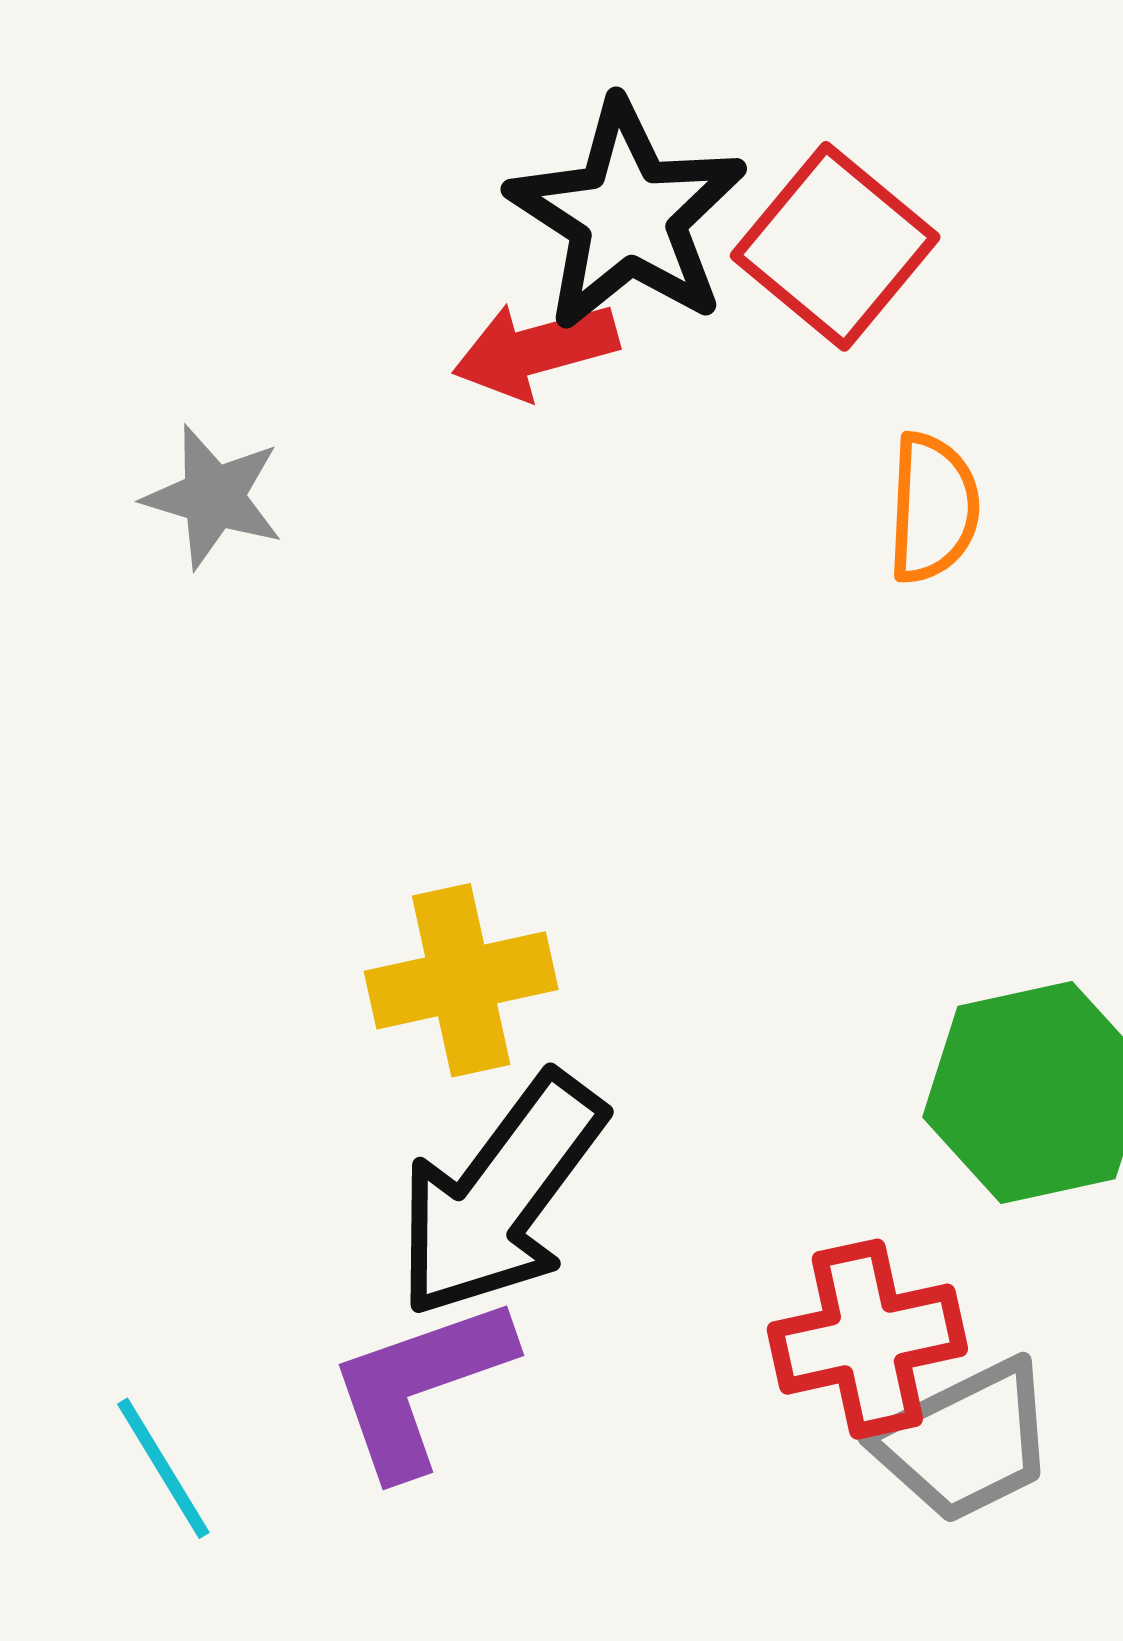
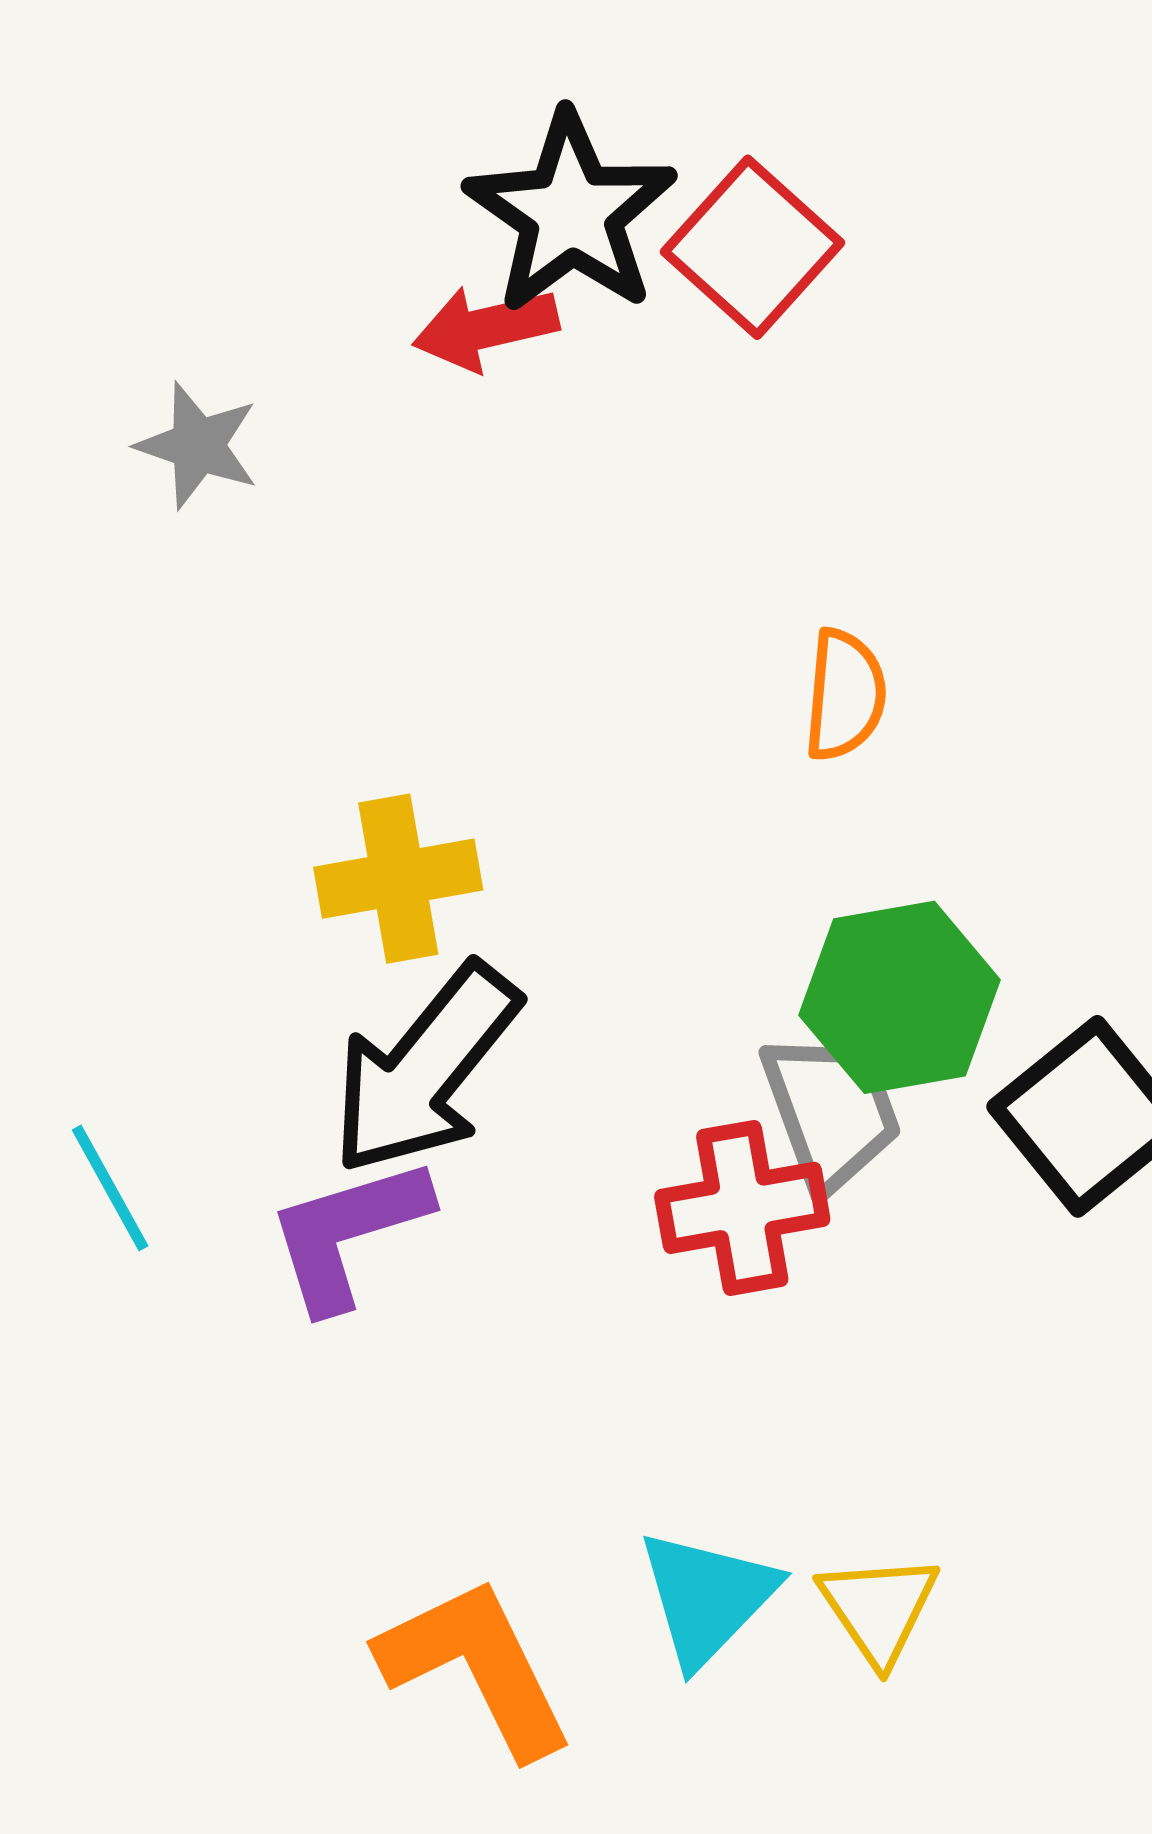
orange semicircle: (933, 508) -> (845, 695), moved
gray trapezoid: (965, 1441) -> (831, 1111), moved, turned -86
cyan line: (163, 1468) -> (110, 1188), moved

